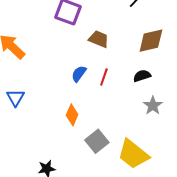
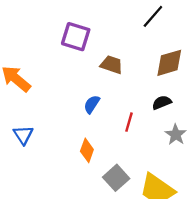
red line: (104, 77) -> (129, 122), moved

